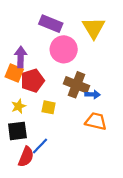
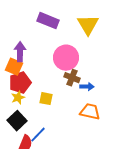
pink circle: (64, 49) -> (66, 58), moved
red pentagon: (32, 81) -> (20, 83), moved
brown cross: (77, 85) -> (72, 78), size x0.7
black square: (17, 131) -> (17, 121), turned -36

